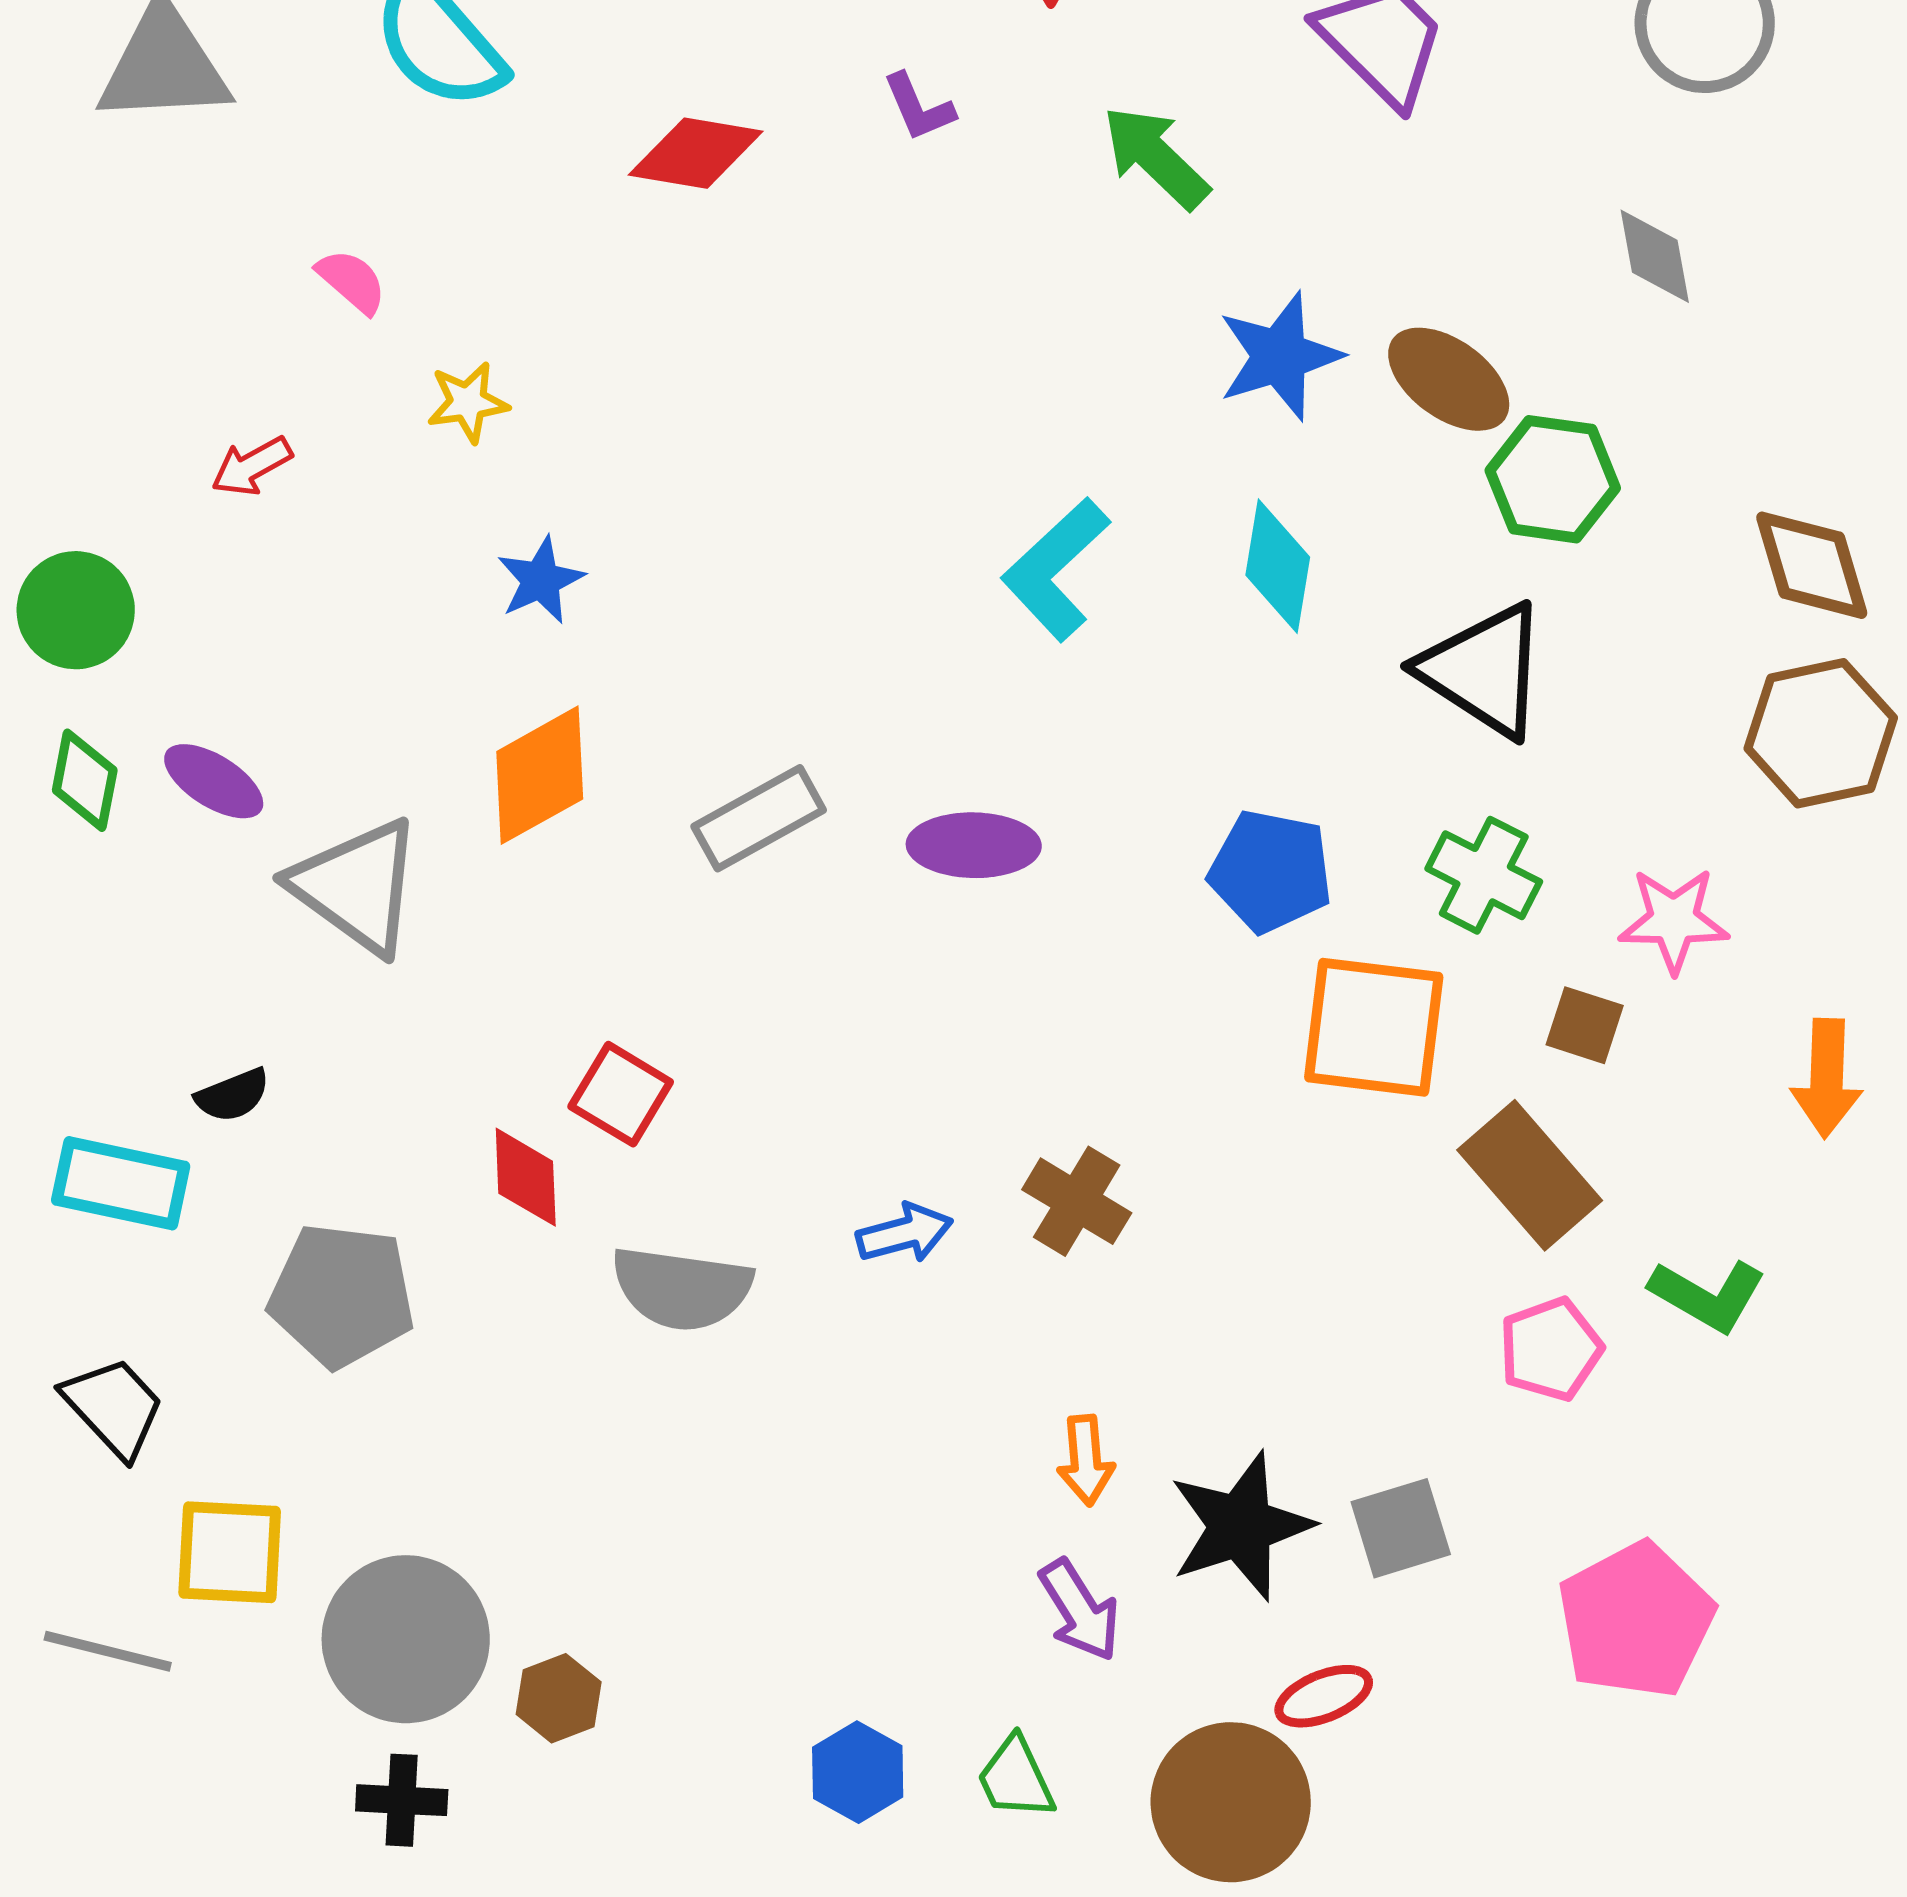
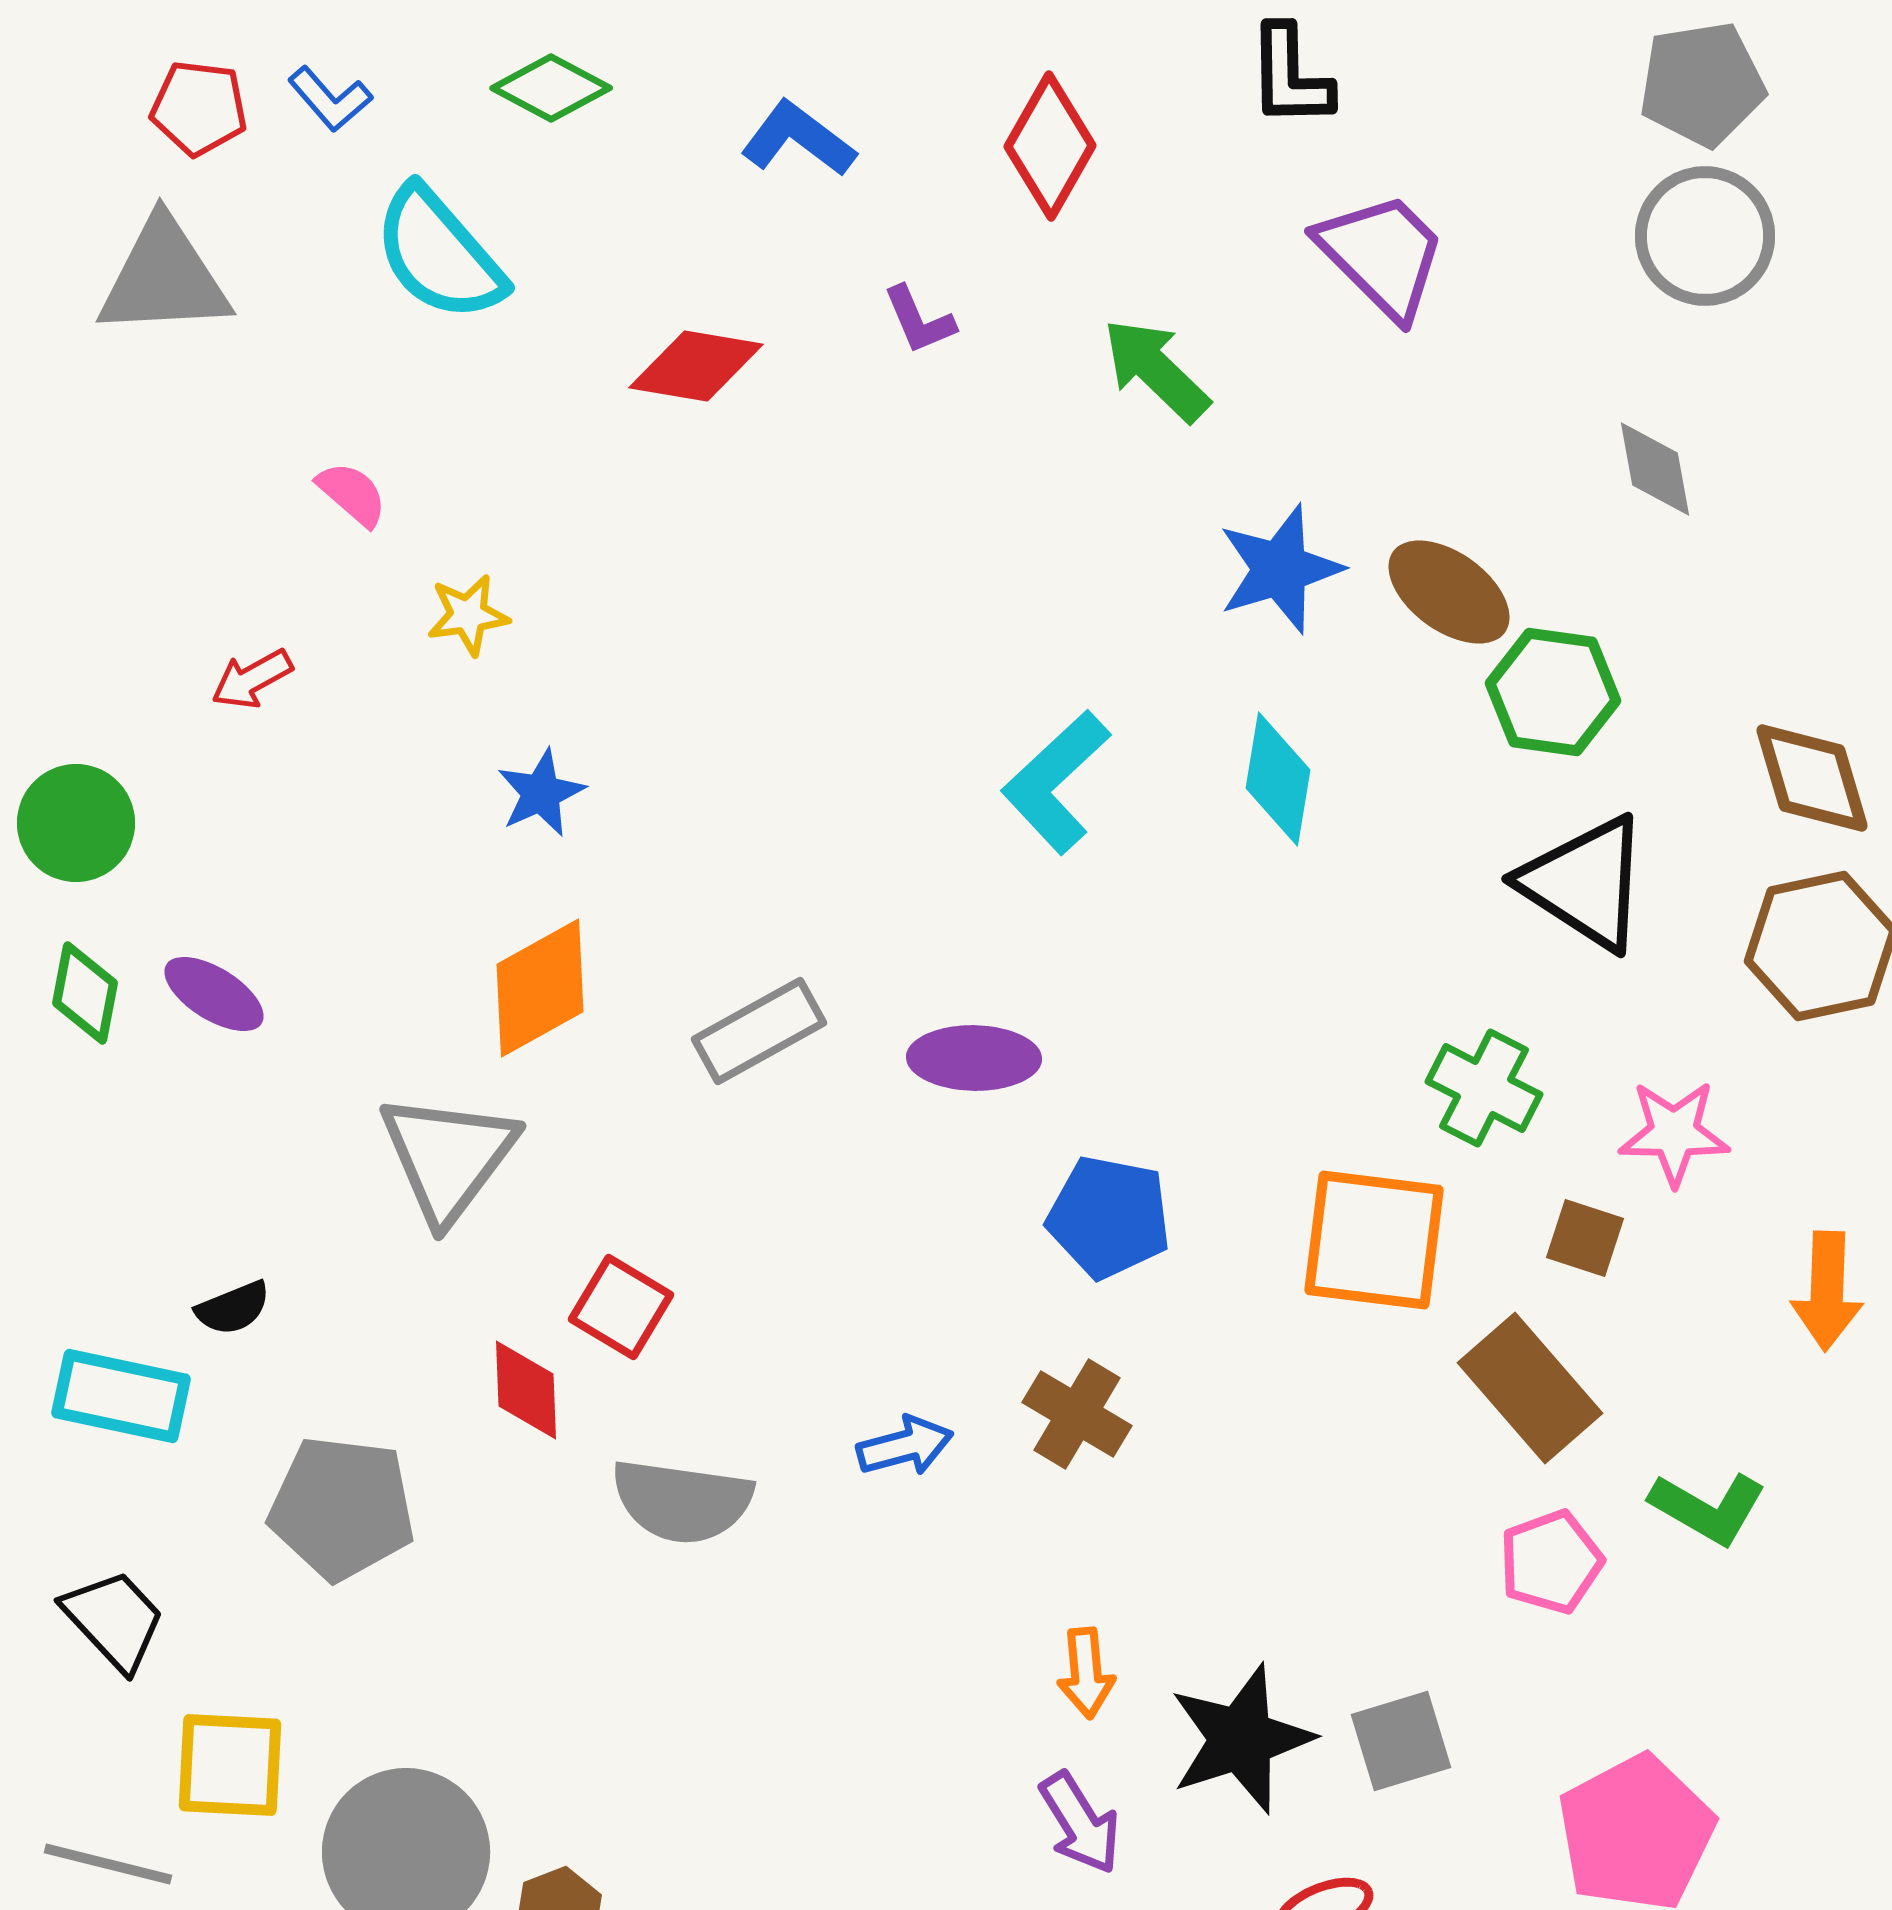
black triangle: (1484, 670) -> (1585, 883), moved
blue pentagon: (1271, 871) -> (1109, 1217), moved
gray triangle: (357, 886) -> (448, 1157), moved, turned 31

